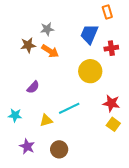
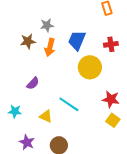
blue trapezoid: (89, 34) -> (77, 40), moved
orange arrow: (50, 51) -> (50, 47), turned 72
cyan line: (69, 108) -> (69, 104), turned 60
yellow triangle: (46, 120) -> (46, 116), turned 40

